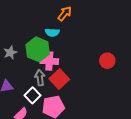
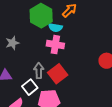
green hexagon: (38, 49) -> (41, 16), moved
pink cross: (49, 61) -> (55, 45), moved

